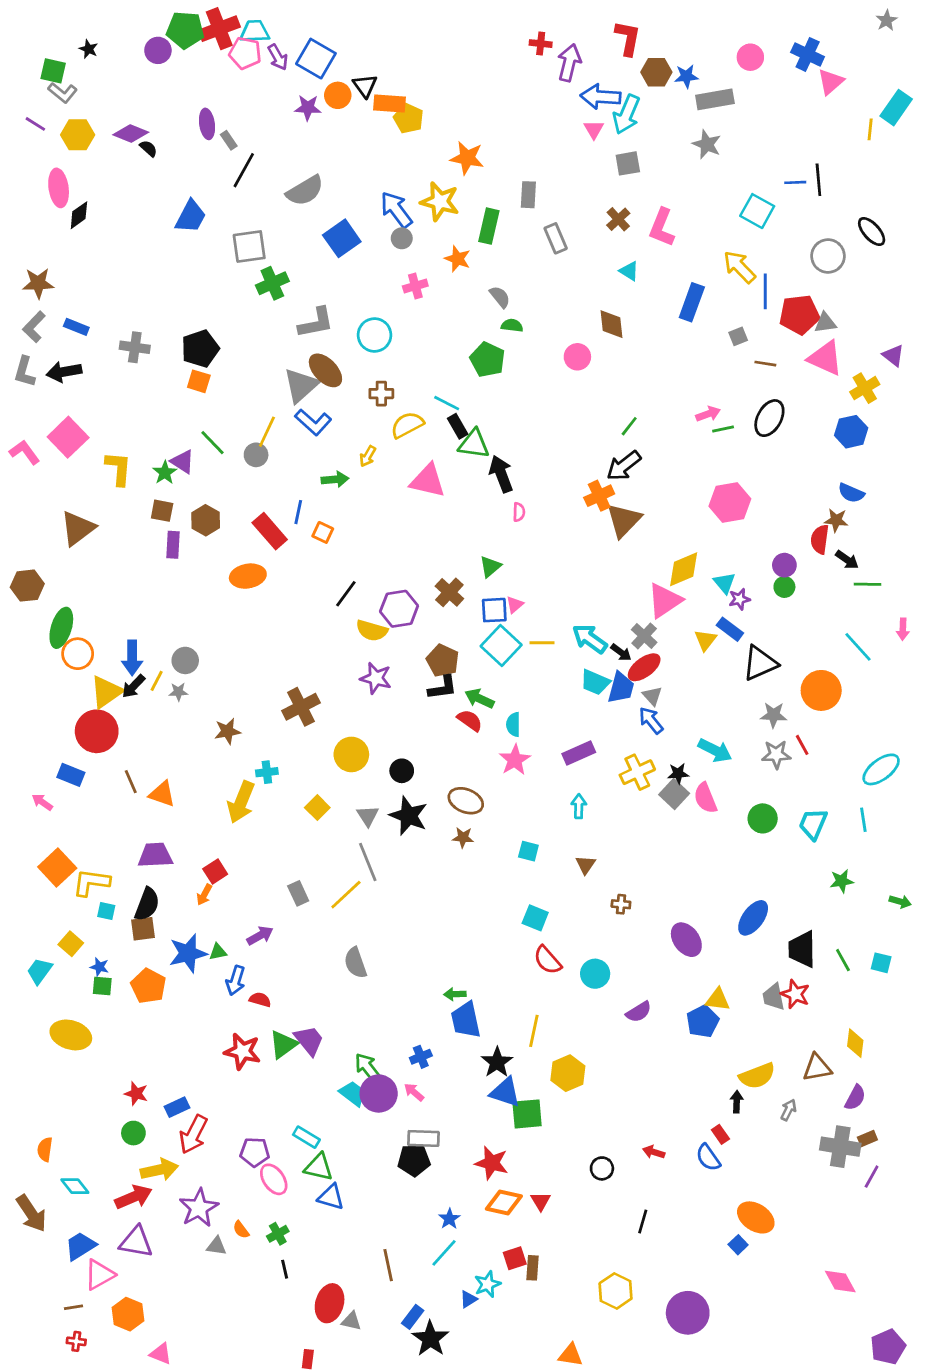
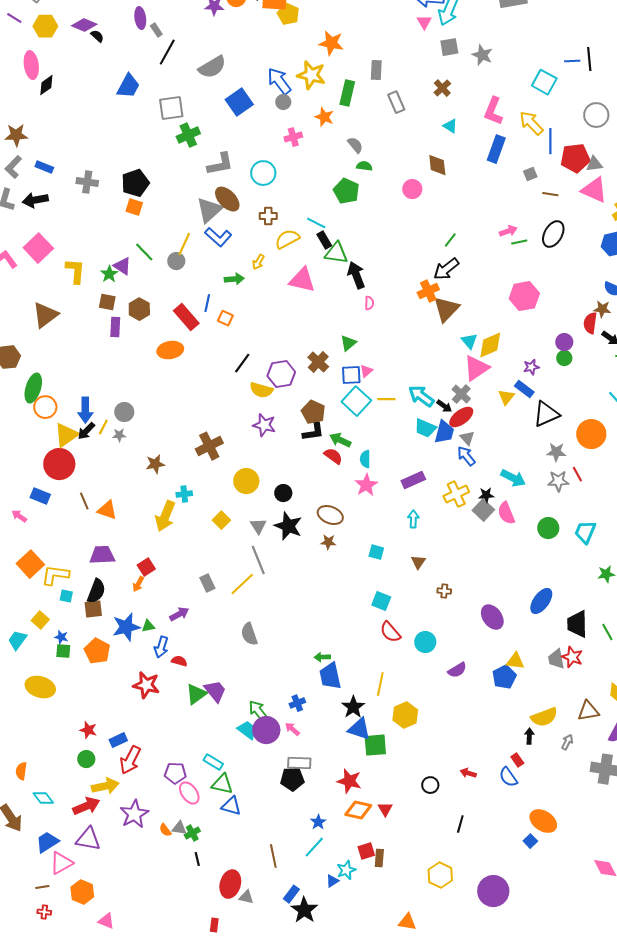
gray star: (707, 144) -> (482, 55), moved
pink L-shape: (662, 227) -> (493, 111), moved
cyan triangle: (724, 583) -> (469, 341), moved
red star: (242, 1051) -> (146, 685), moved
gray triangle: (217, 1246) -> (179, 828), moved

